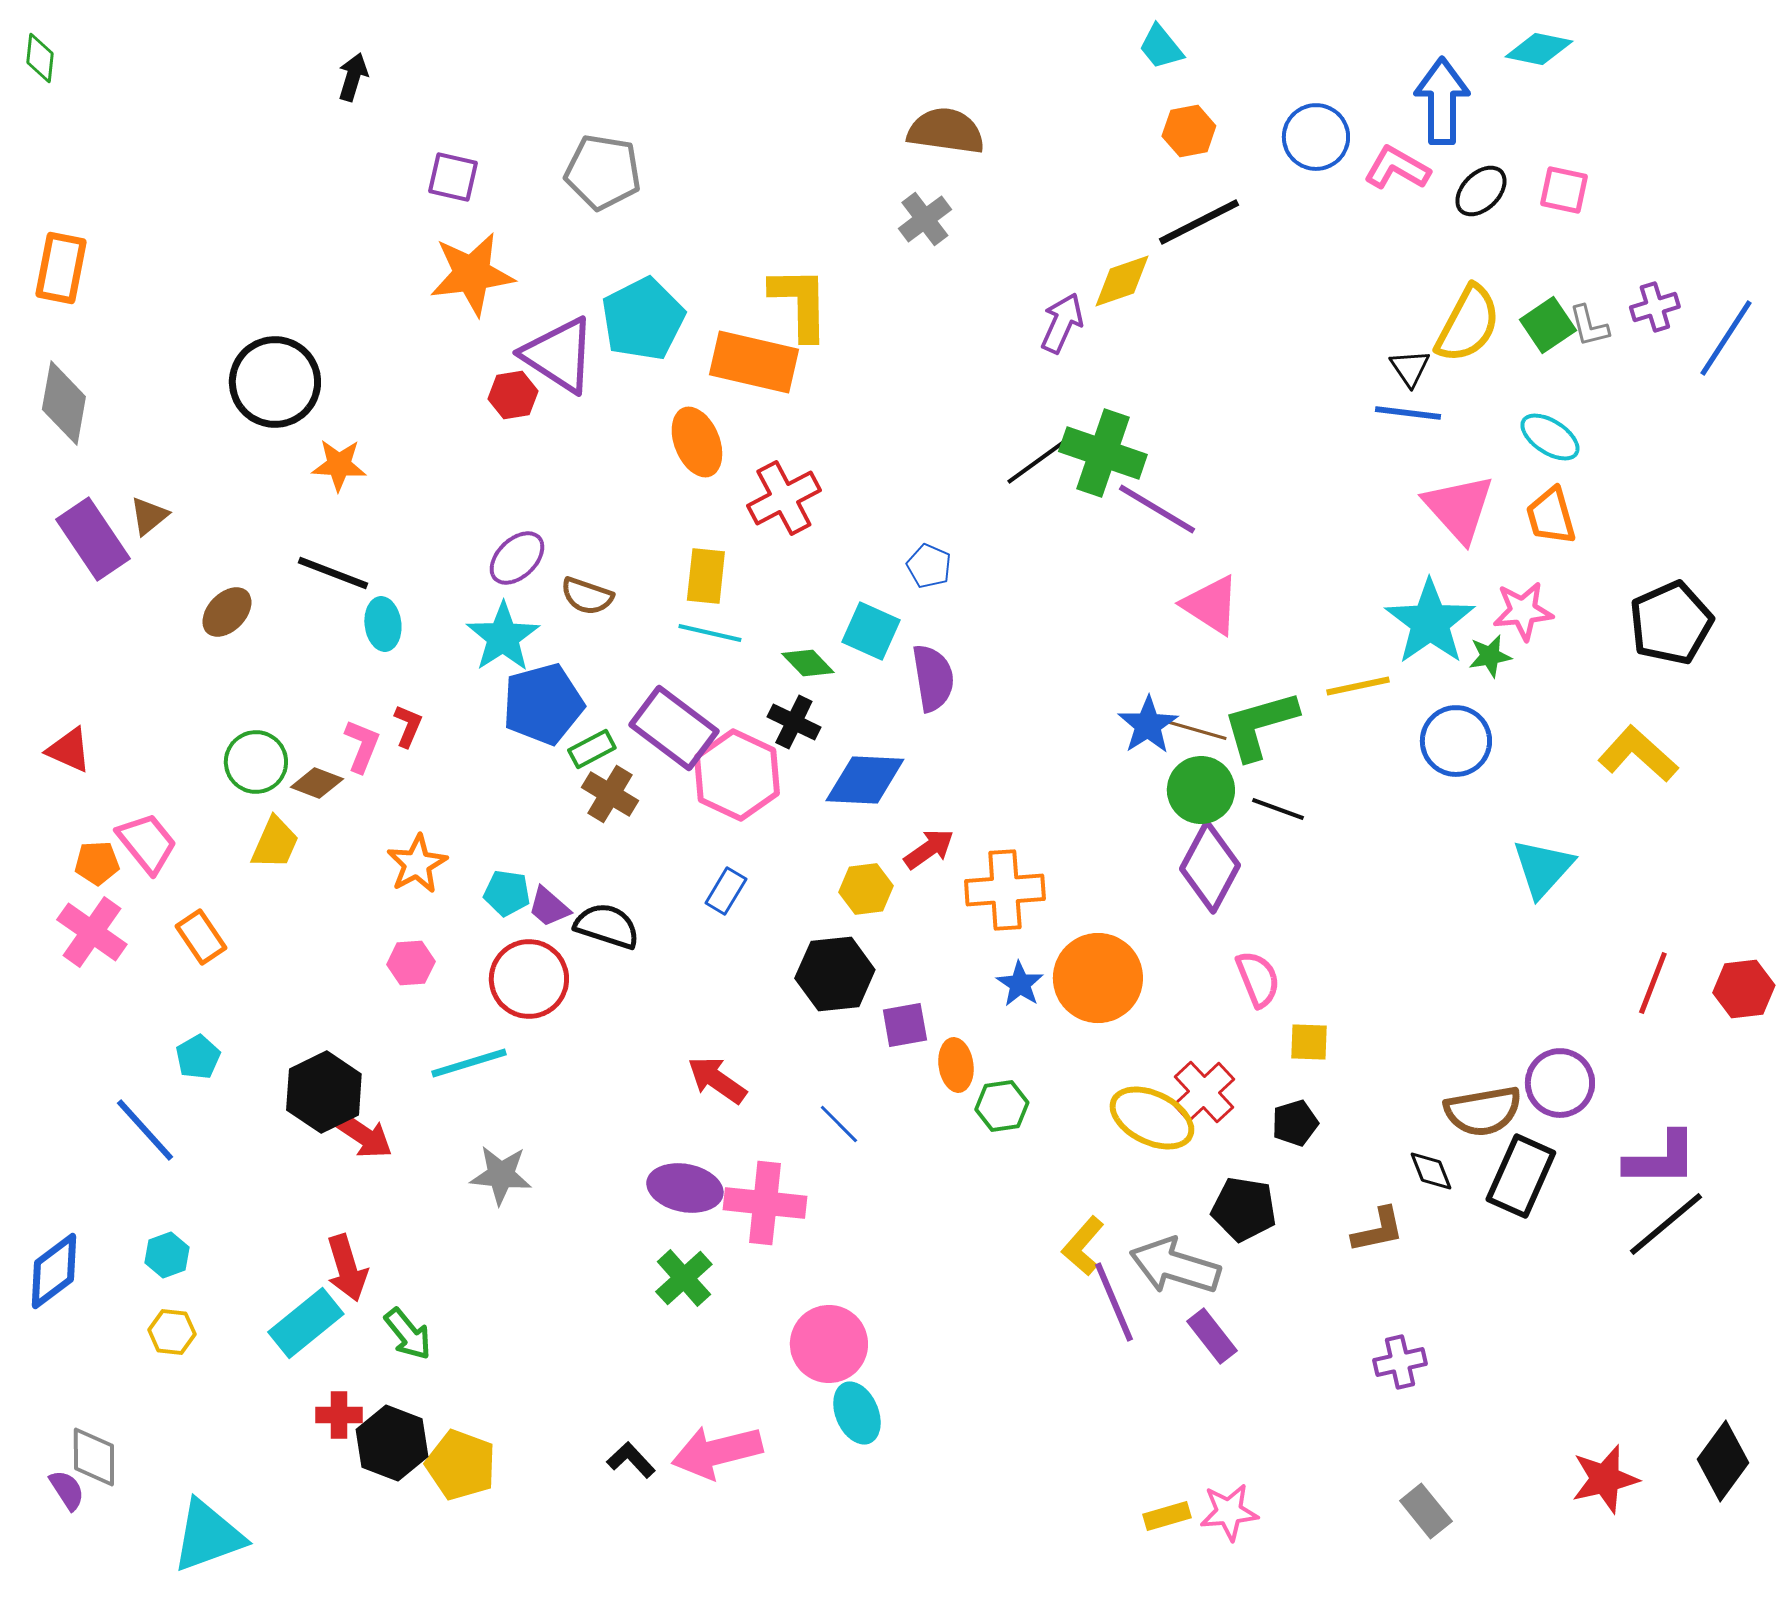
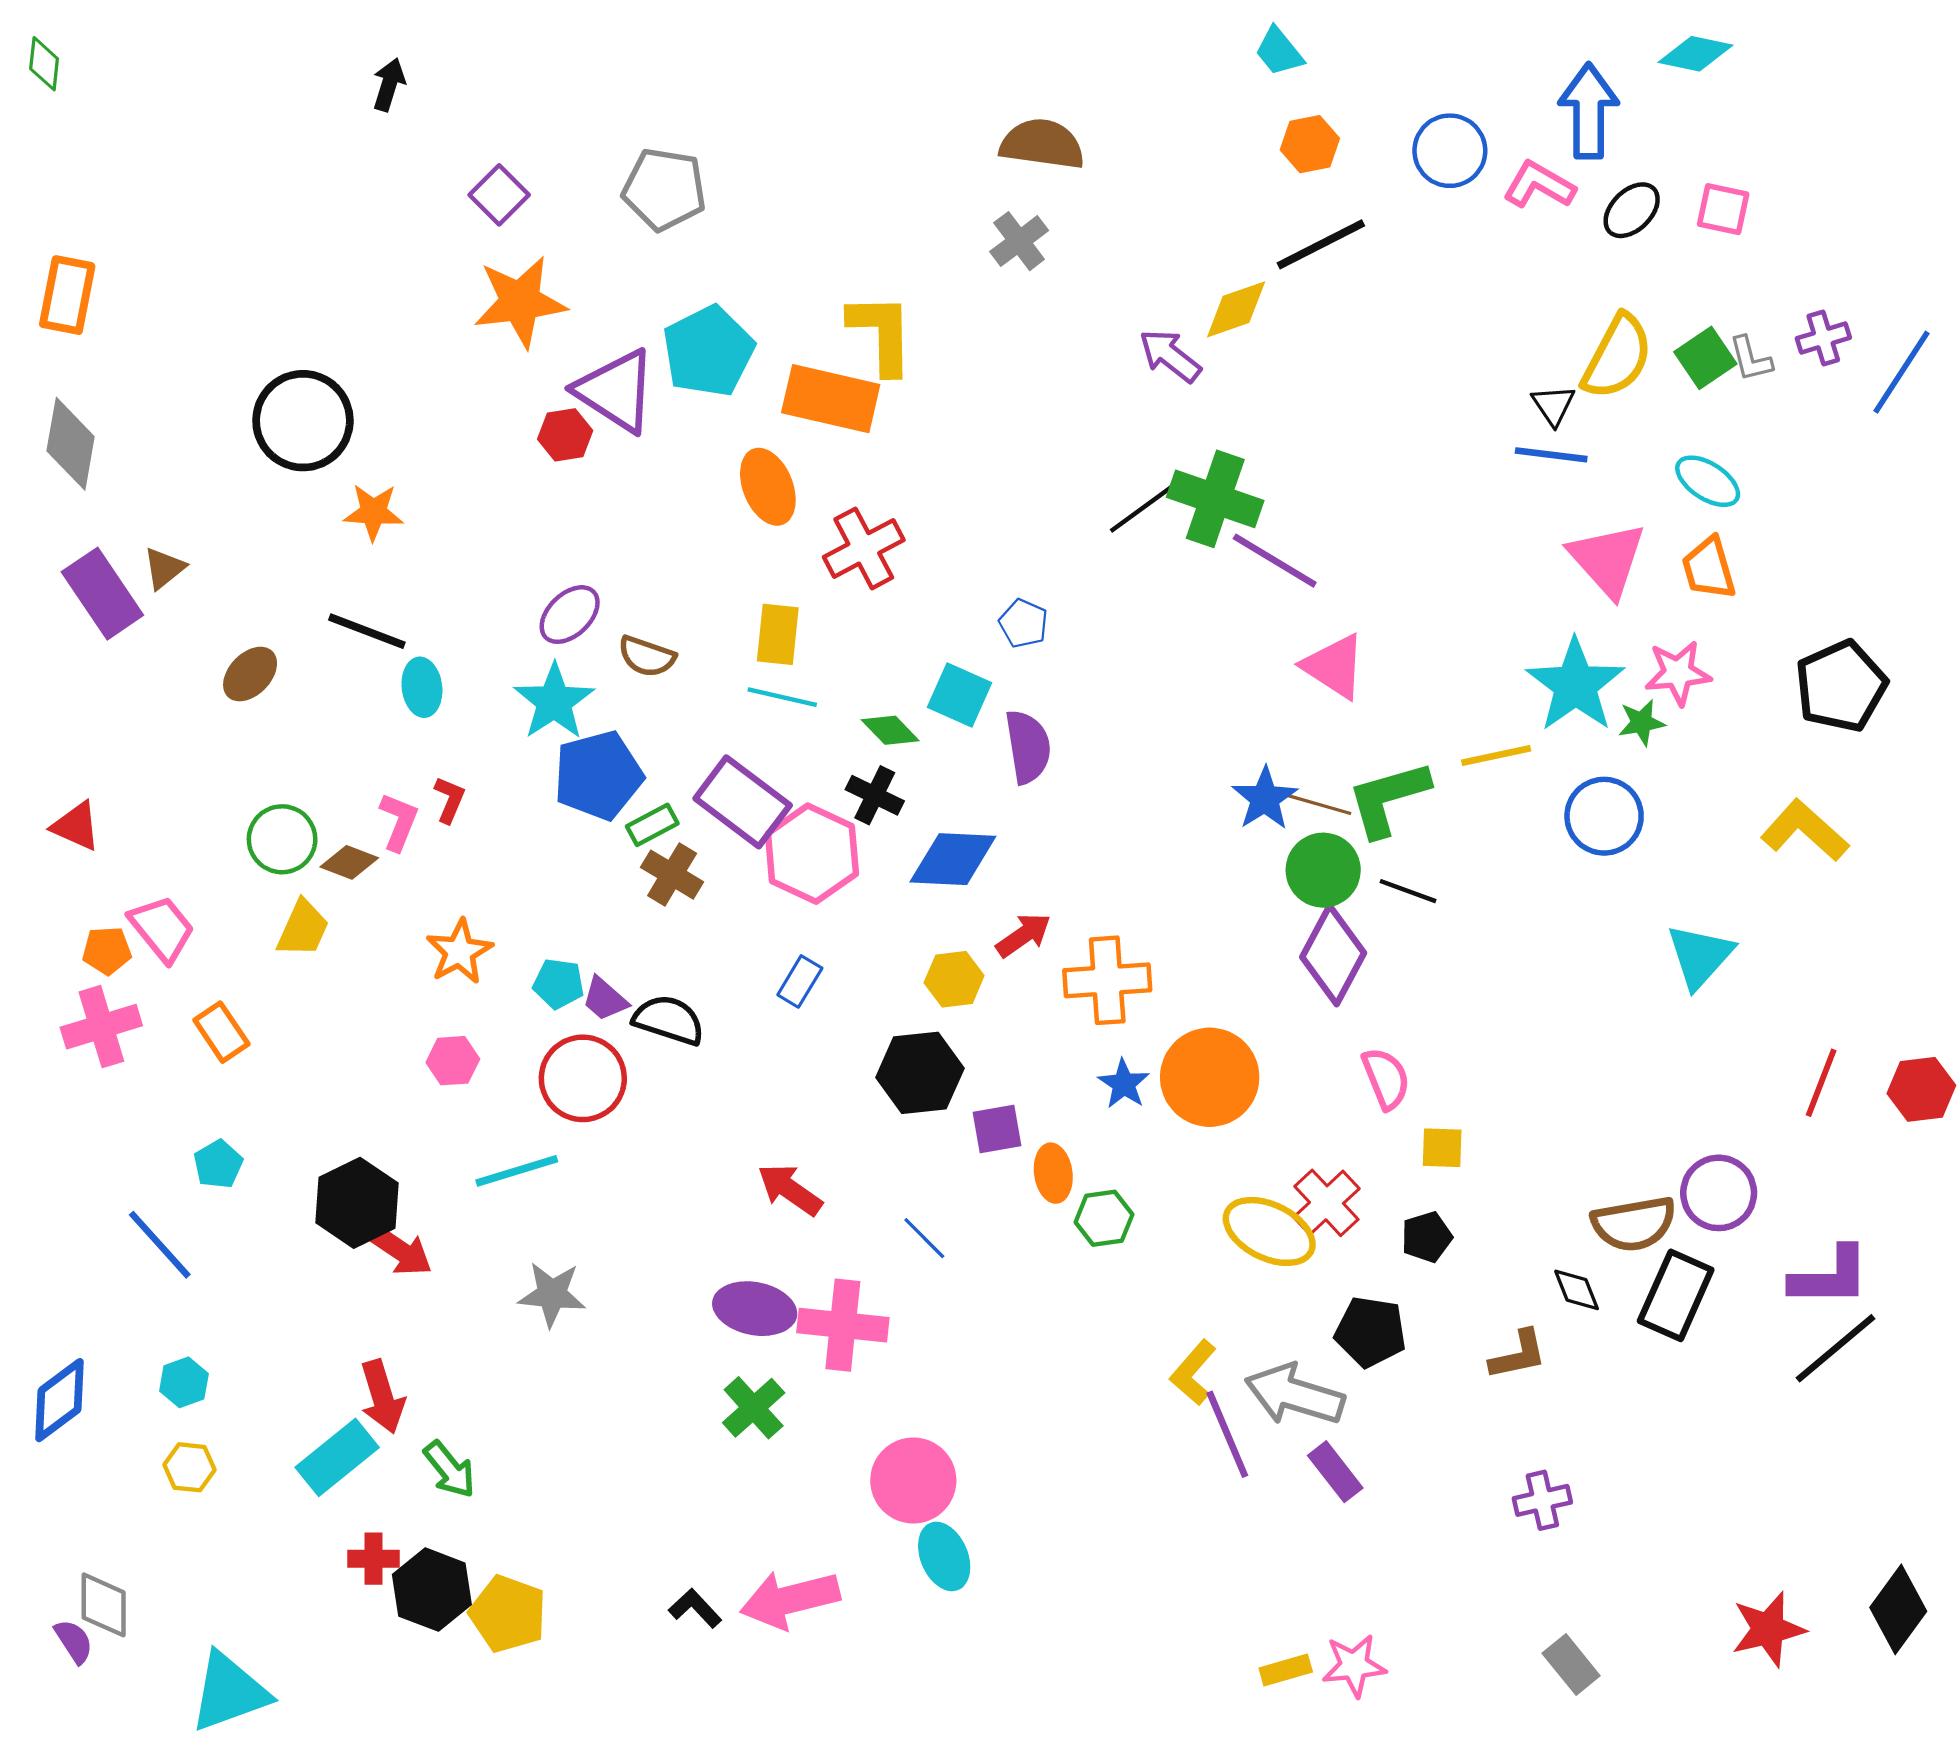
purple square: (453, 177) -> (499, 195), turned 32
purple arrow: (1062, 323) -> (1170, 356), turned -76
pink cross: (92, 932) -> (101, 1027), turned 38

